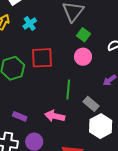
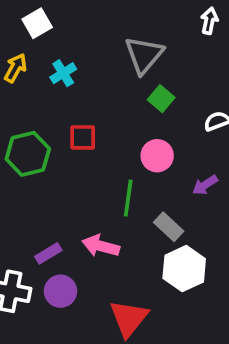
pink circle: (83, 57) -> (157, 156), moved
red square: (42, 58) -> (83, 137), size x0.7
purple rectangle: (20, 116) -> (48, 253), moved, turned -56

